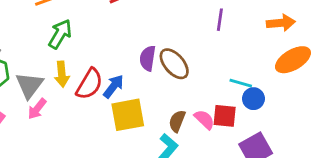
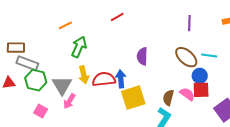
brown ellipse: (174, 64) -> (186, 57), moved
cyan line: (241, 83) -> (209, 56), moved
red semicircle: (89, 84) -> (104, 79), turned -120
blue arrow: (113, 86) -> (121, 79), turned -36
blue circle: (253, 99) -> (200, 76), moved

